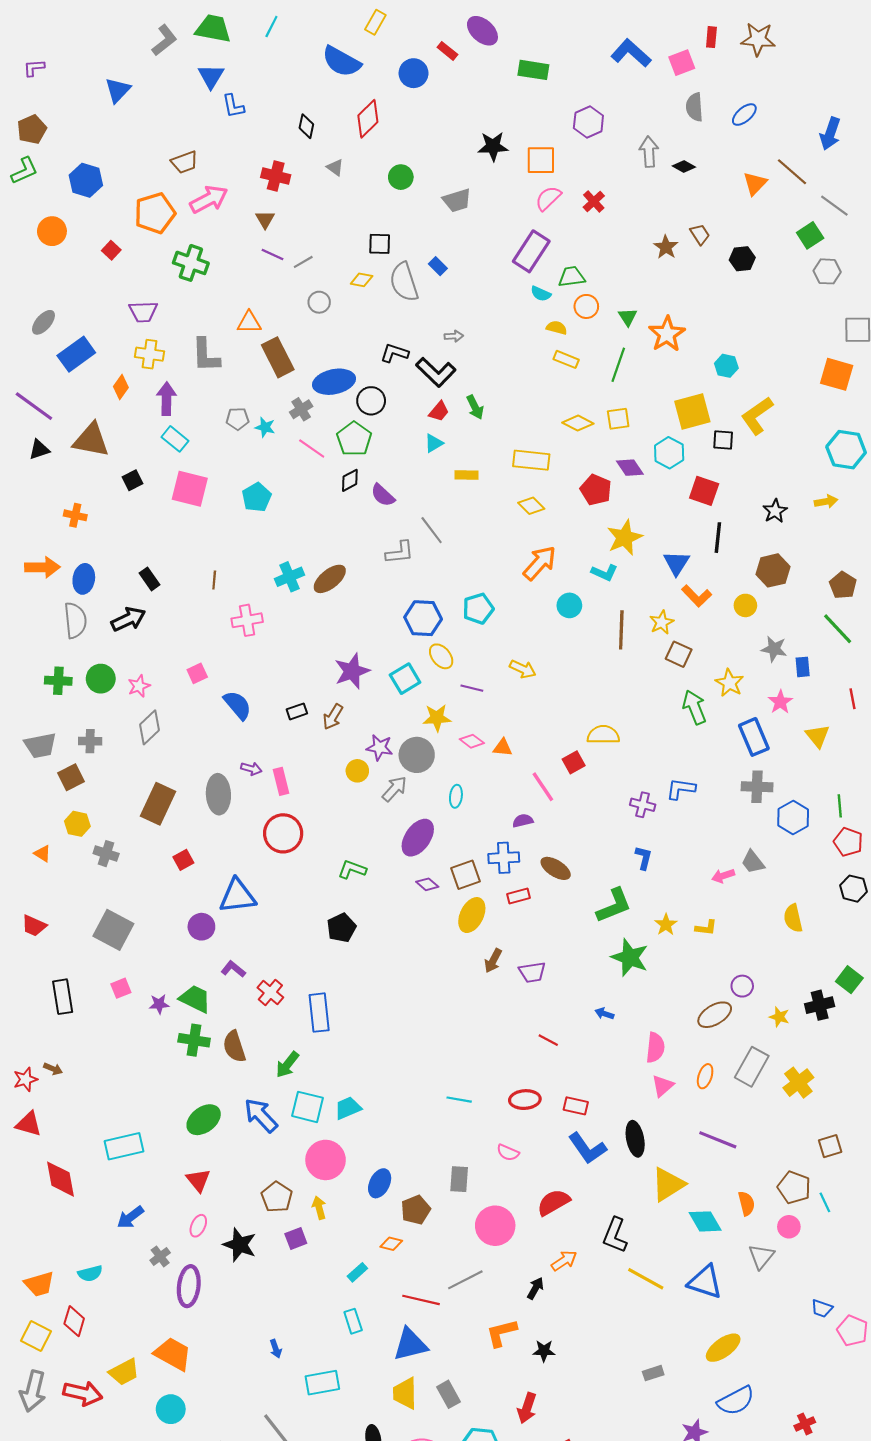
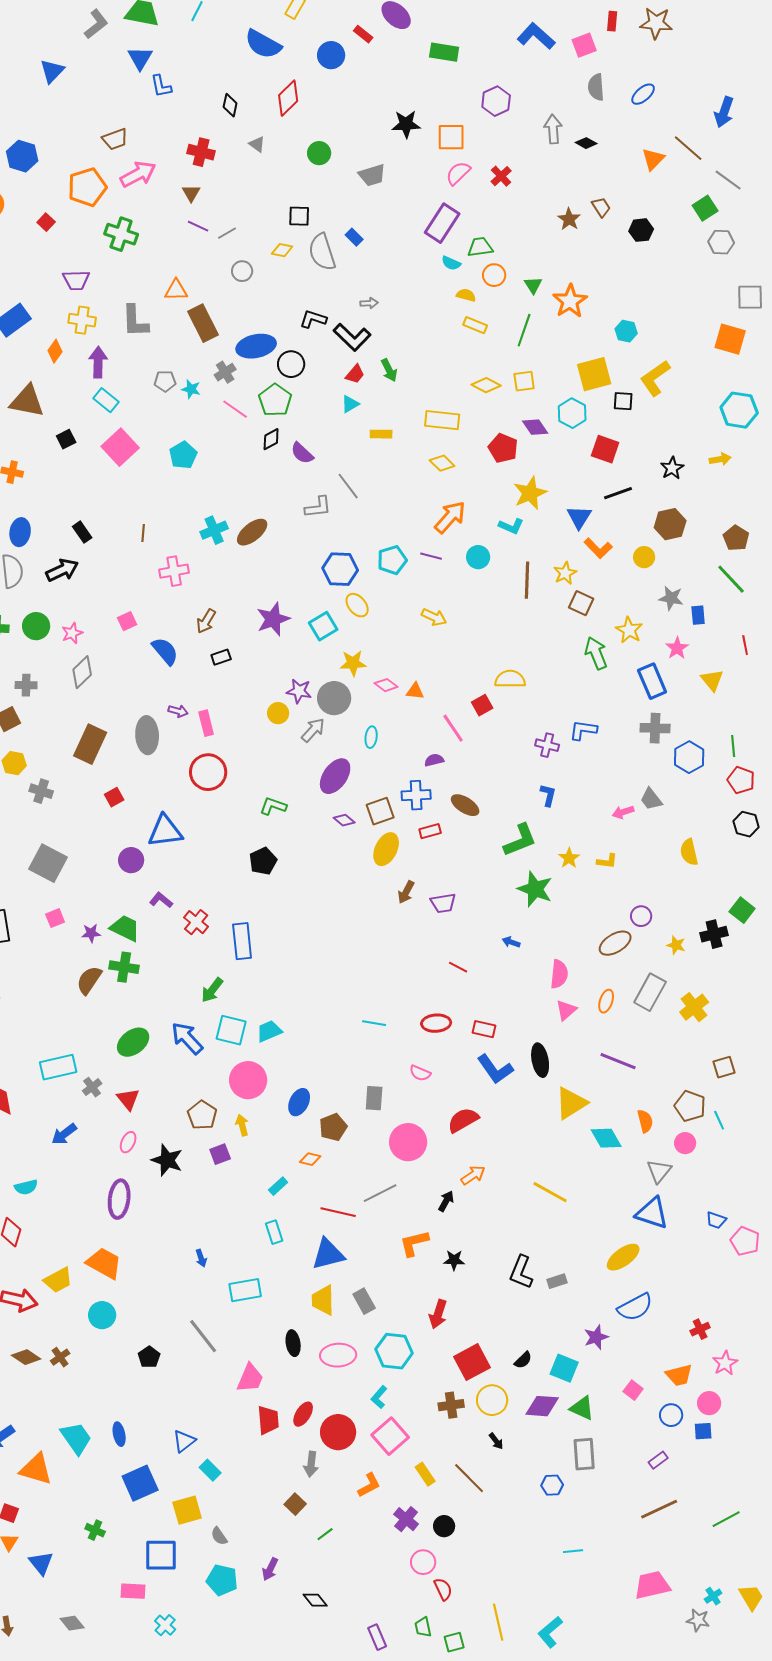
pink square: (190, 489) -> (120, 447), turned 33
black line: (718, 538) -> (618, 493), turned 64
purple line: (472, 688) -> (431, 556), moved
brown arrow: (333, 717) -> (206, 621), moved
brown semicircle: (234, 1047) -> (89, 980), moved, turned 52
black L-shape: (615, 1235) -> (521, 1272), moved
gray cross: (160, 1256) -> (92, 1087), moved
blue triangle: (705, 1282) -> (652, 1213), moved

